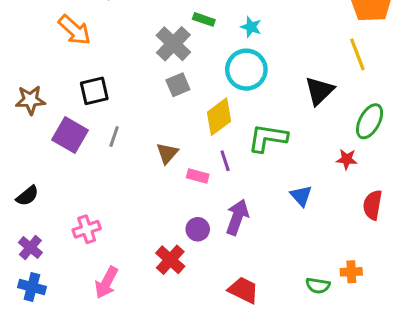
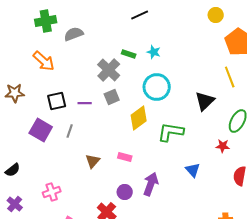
cyan star: (251, 27) -> (154, 52), moved
brown star: (30, 100) -> (15, 93), moved
brown triangle: (167, 153) -> (93, 161), moved
purple line: (225, 161) -> (85, 103), moved, turned -72

